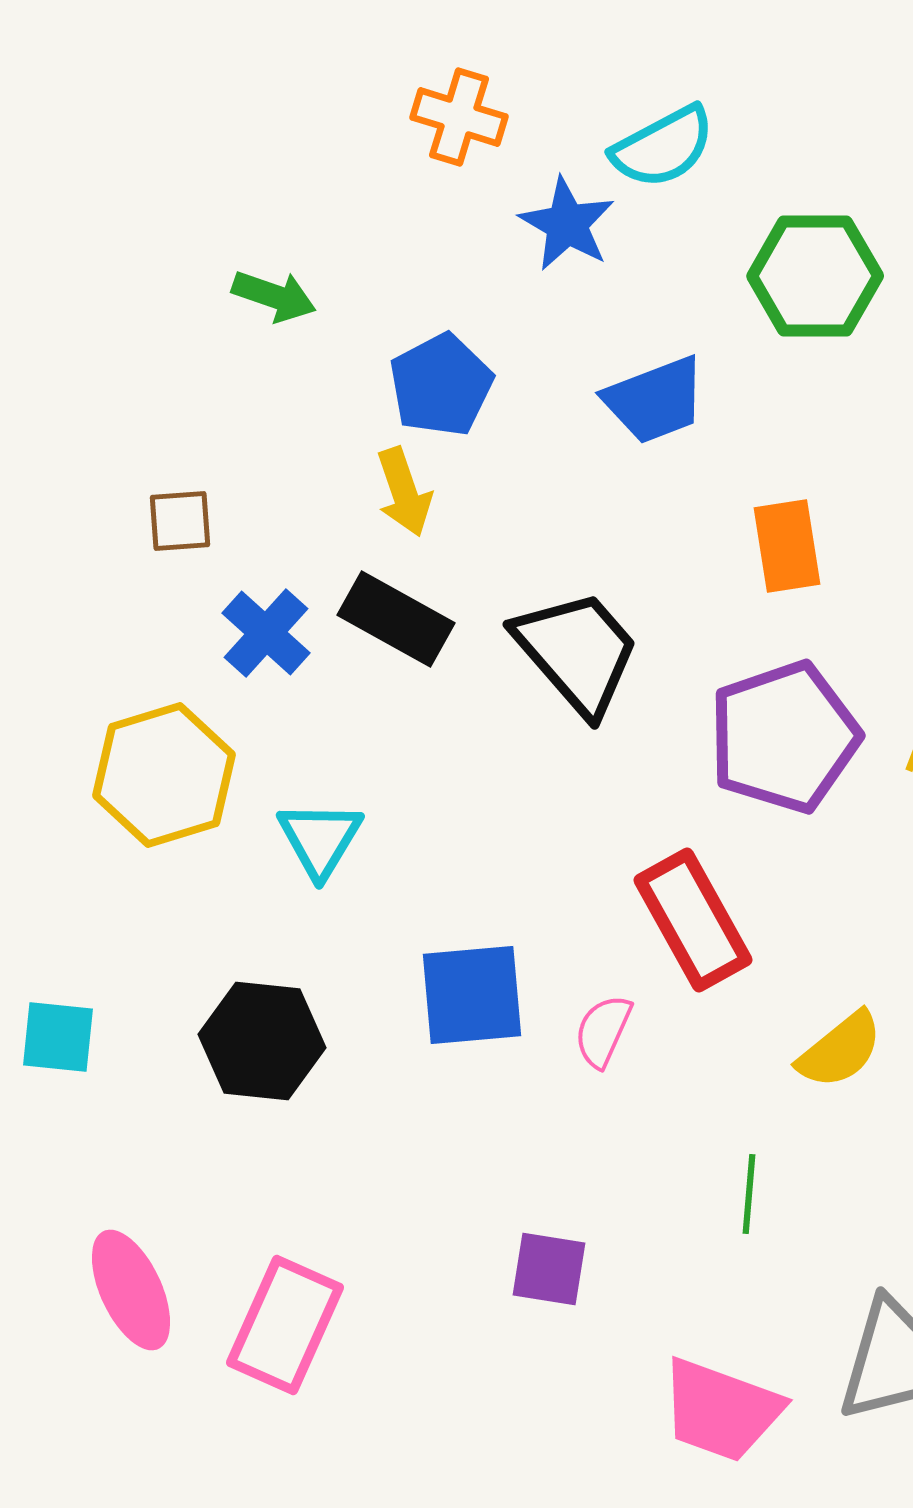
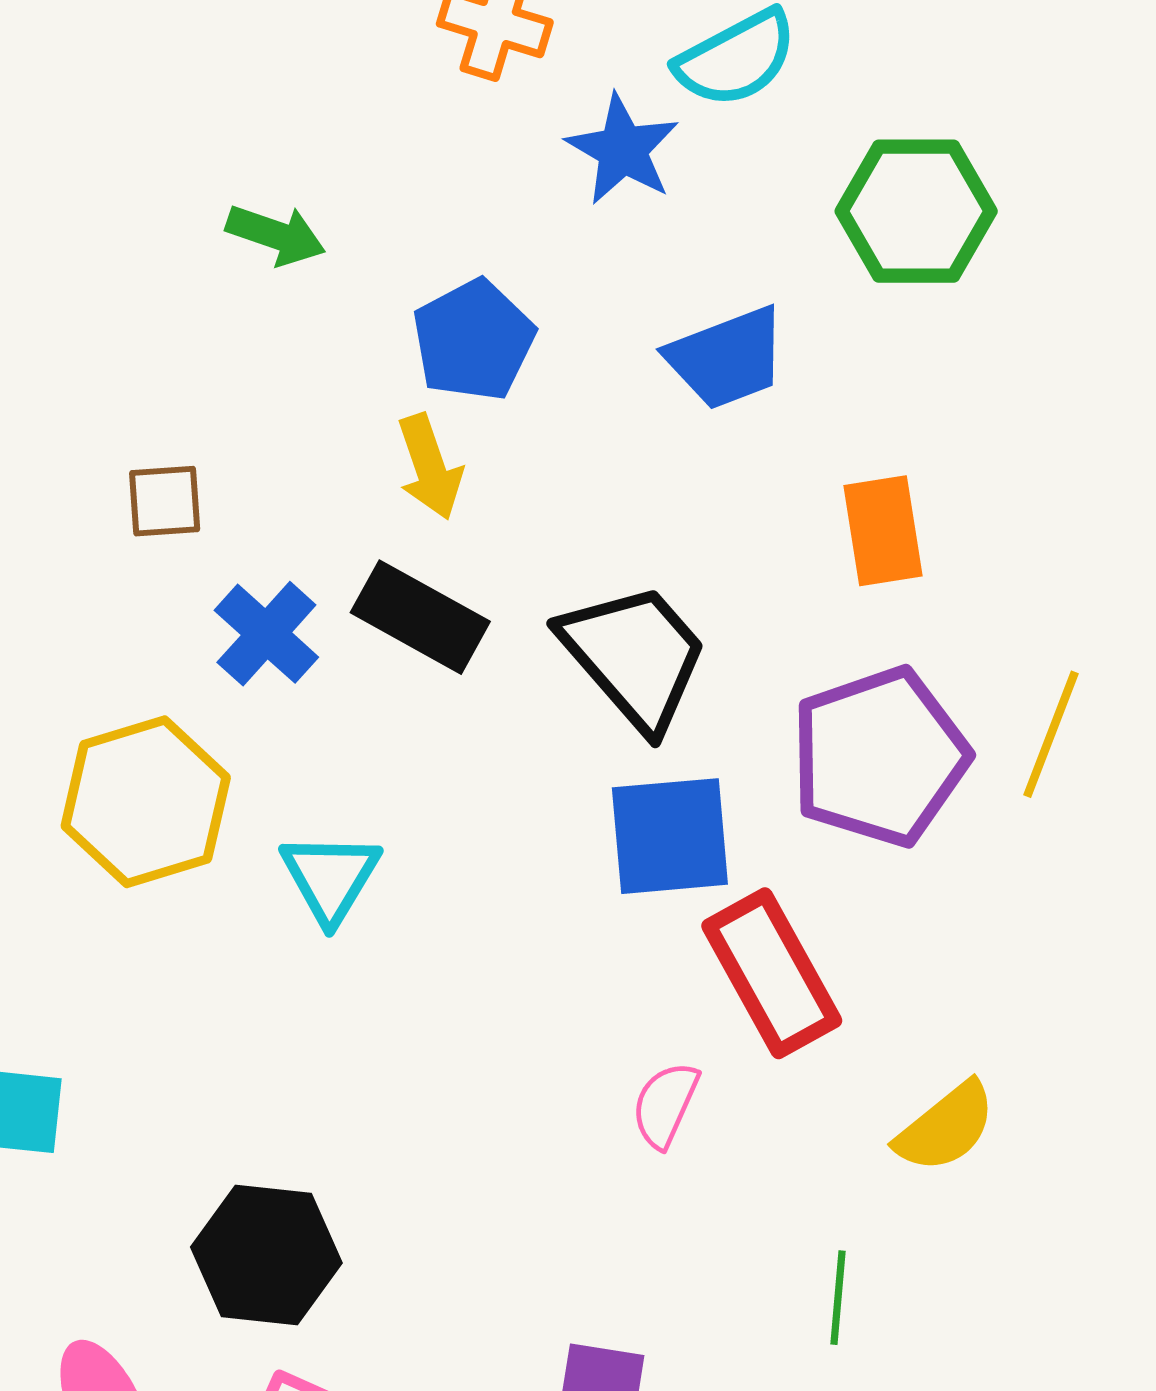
blue square: (472, 995) -> (670, 836), moved
black hexagon: (262, 1041) -> (266, 1255), moved

